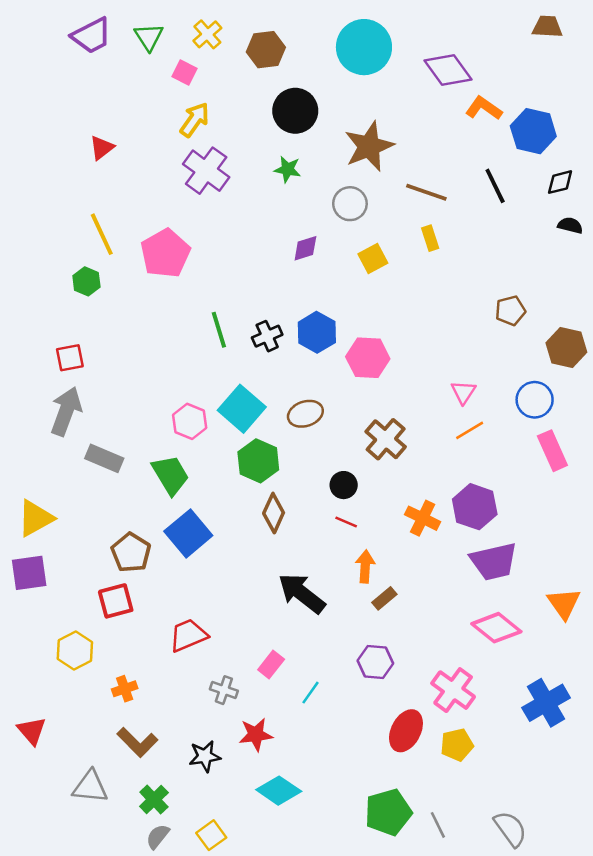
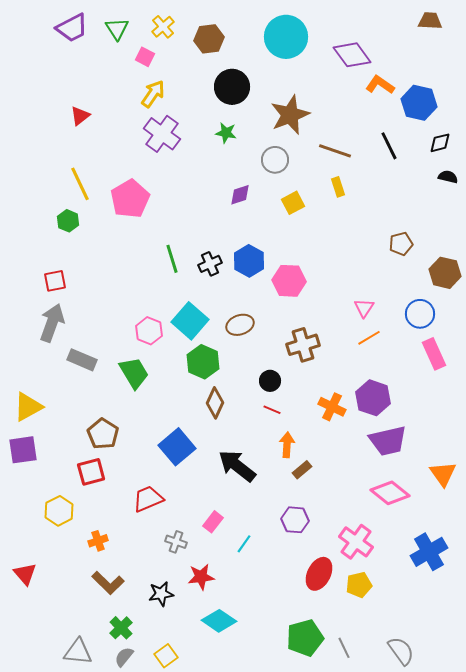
brown cross: (386, 439) -> (303, 345), turned 32
blue square: (188, 533) -> (177, 447), moved
gray triangle: (90, 787) -> (78, 652), moved

